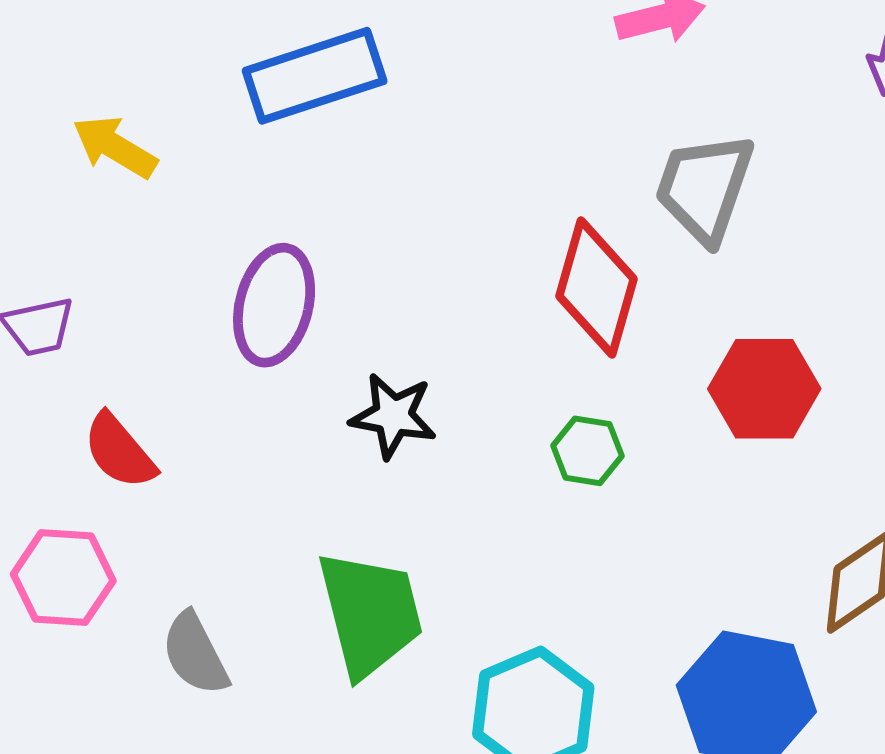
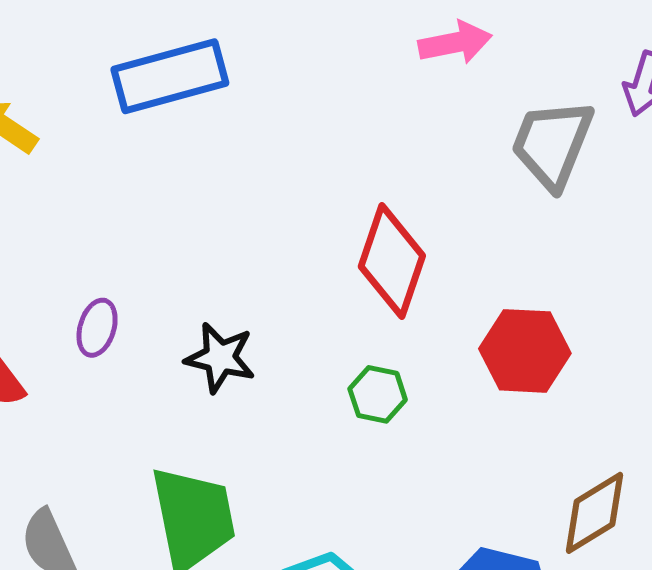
gray trapezoid: (704, 188) -> (552, 144), moved
purple ellipse: (274, 305) -> (97, 328), moved, size x0.6

